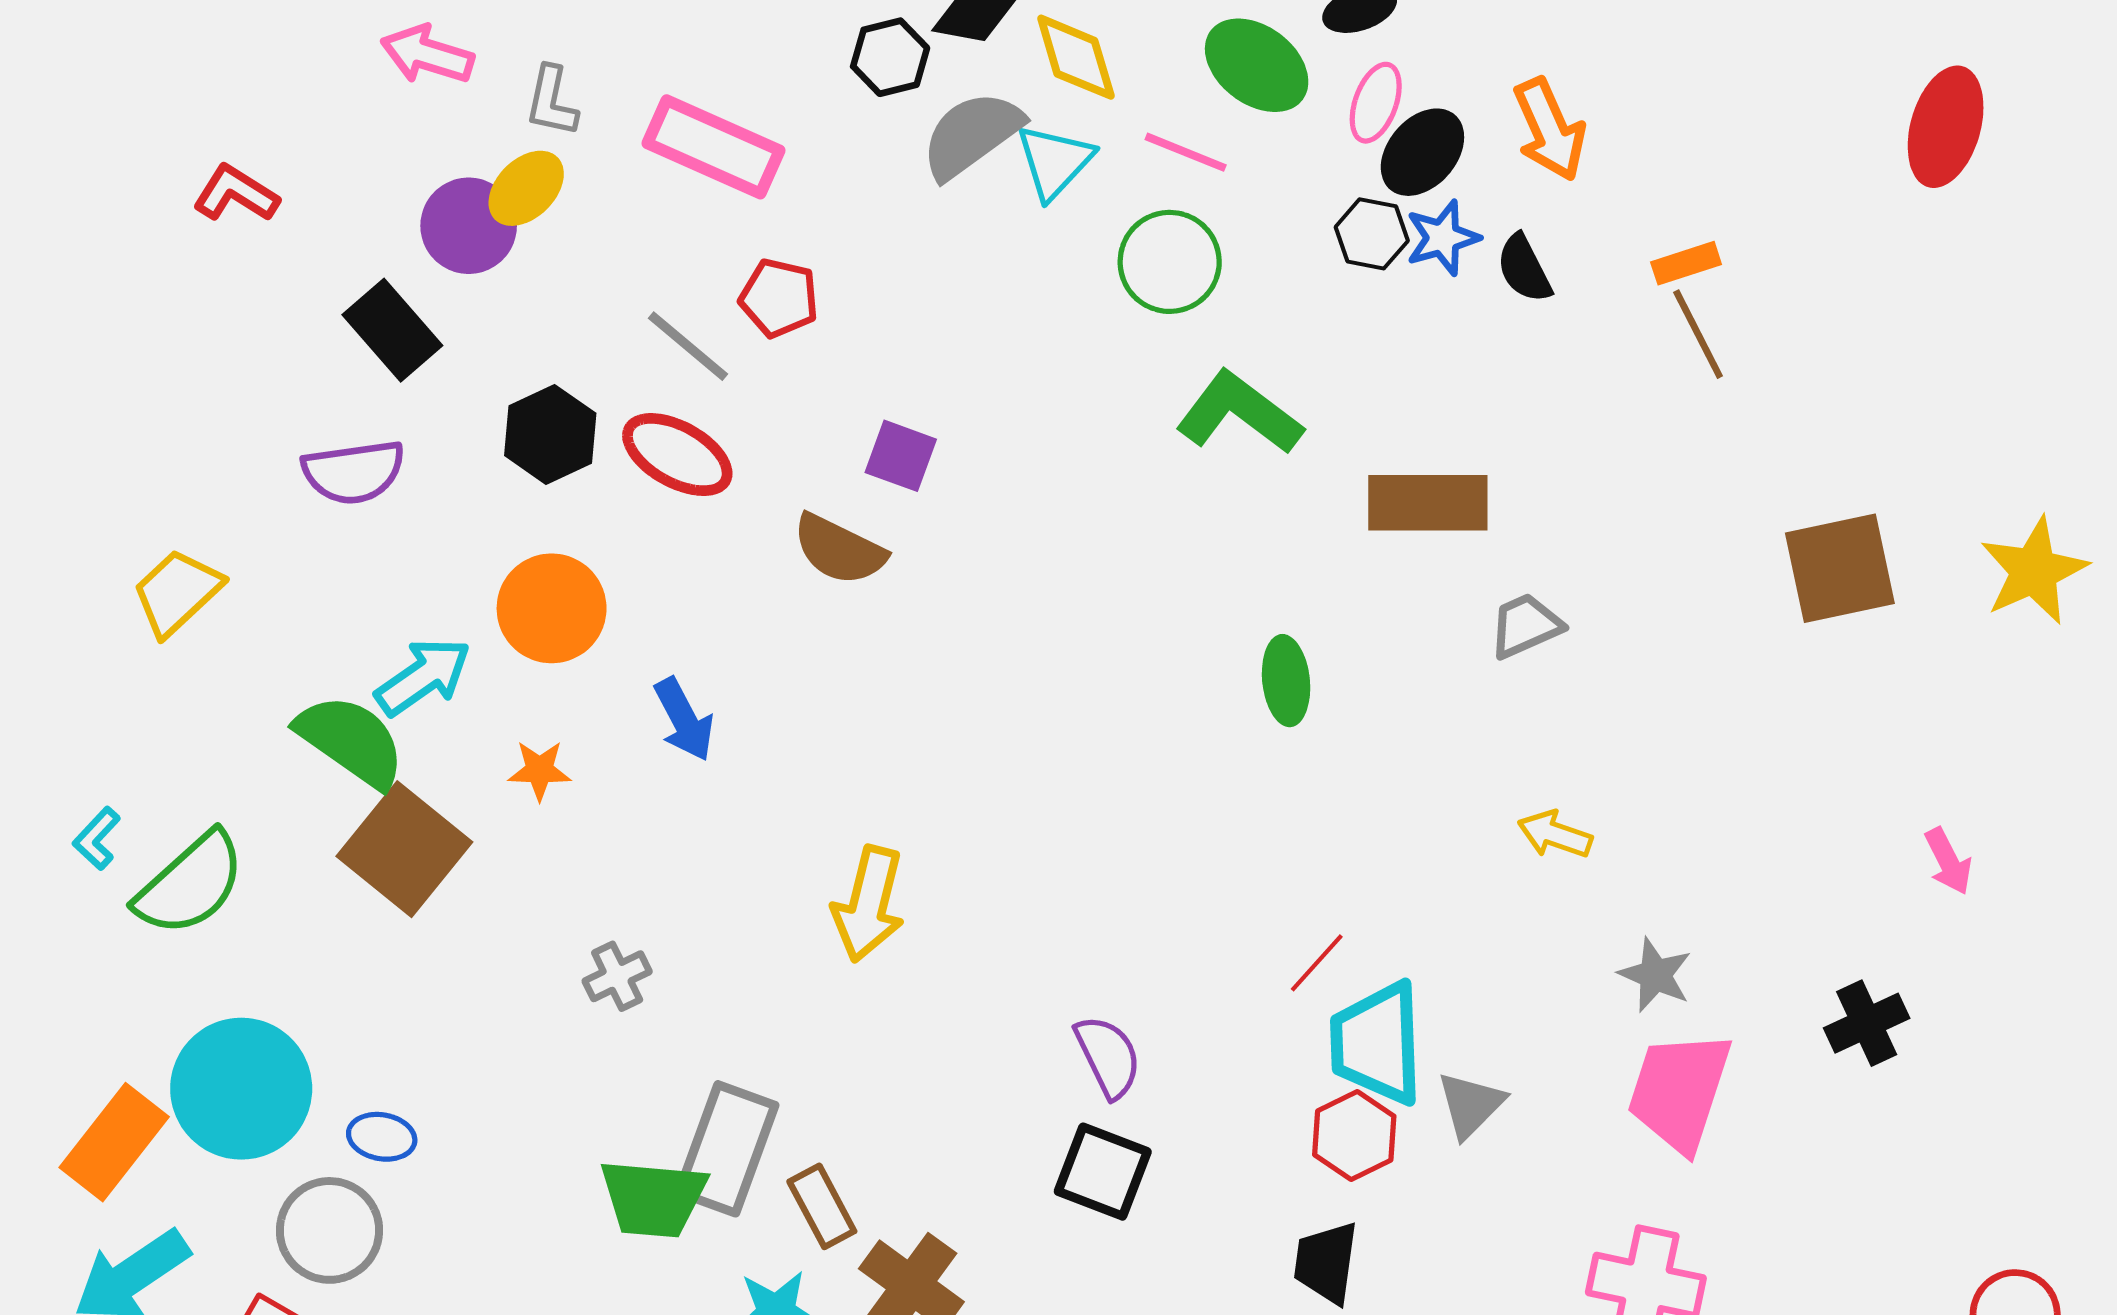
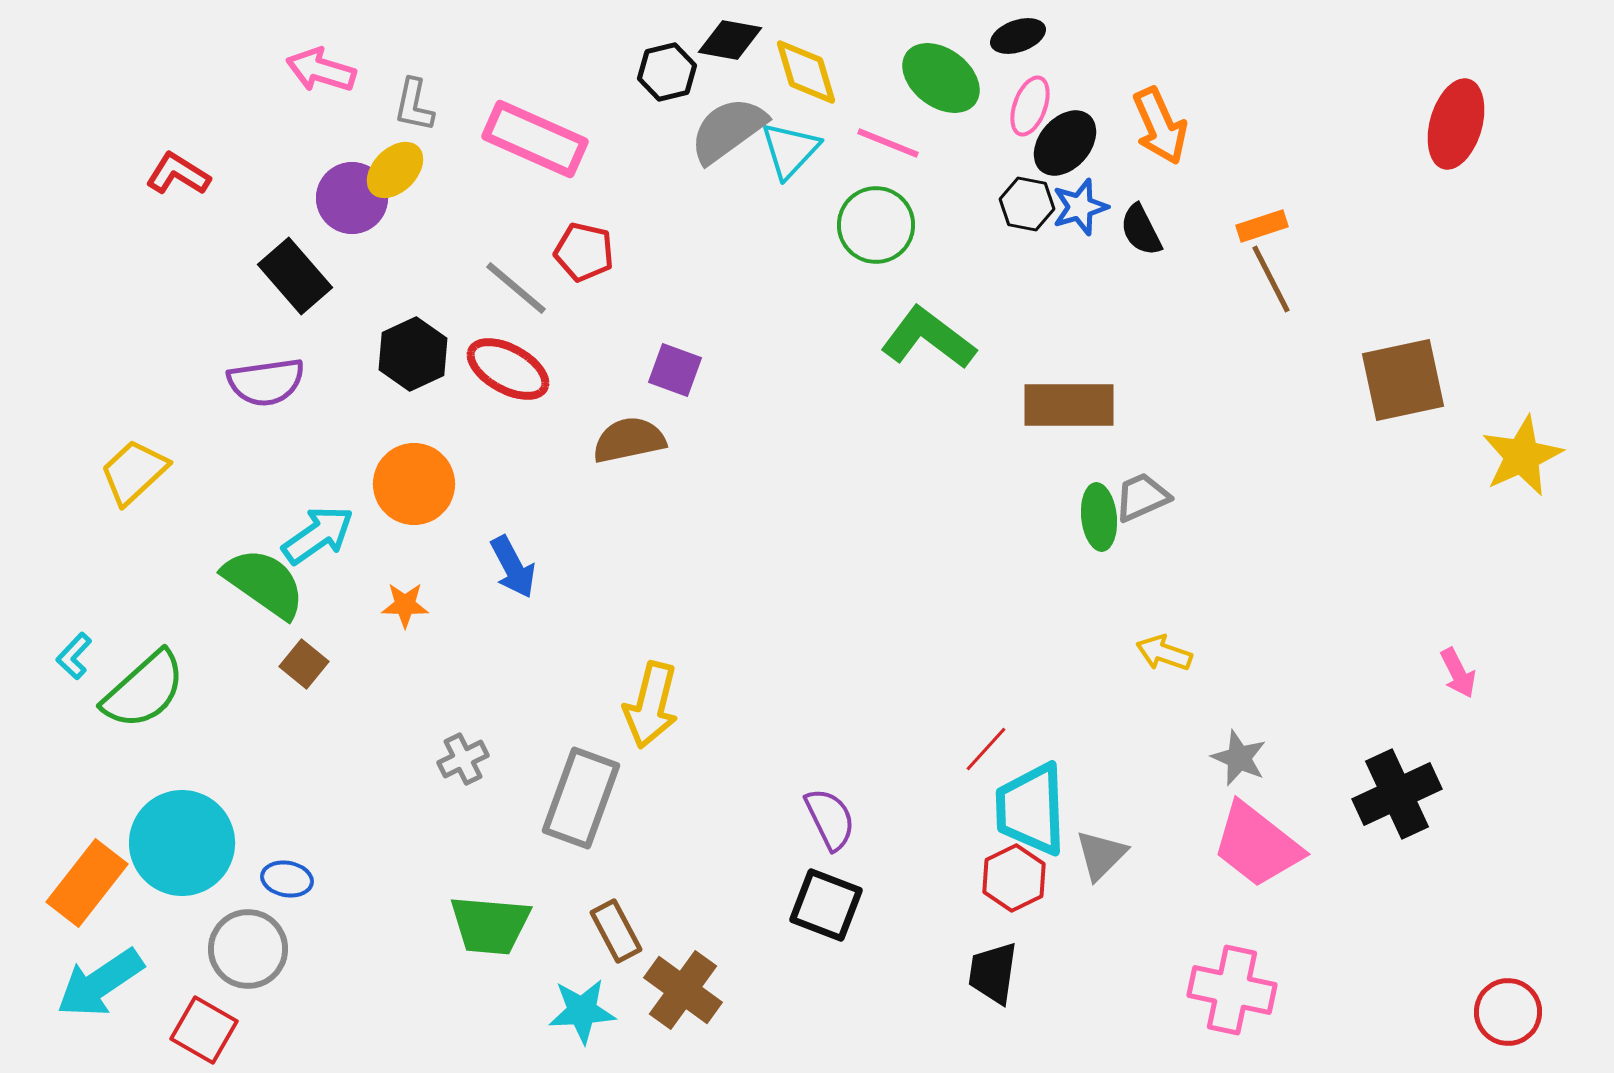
brown semicircle: (839, 550) -> (629, 440), turned 142
brown square: (1840, 568) -> (1403, 380), moved
green ellipse: (1286, 681) -> (1099, 517), moved
brown square: (404, 849) -> (304, 664), size x0.5
black cross: (1867, 1023) -> (1397, 794), size x1.4
pink trapezoid: (1679, 1091) -> (1257, 845), turned -70
gray rectangle: (727, 1149) -> (581, 798), moved

